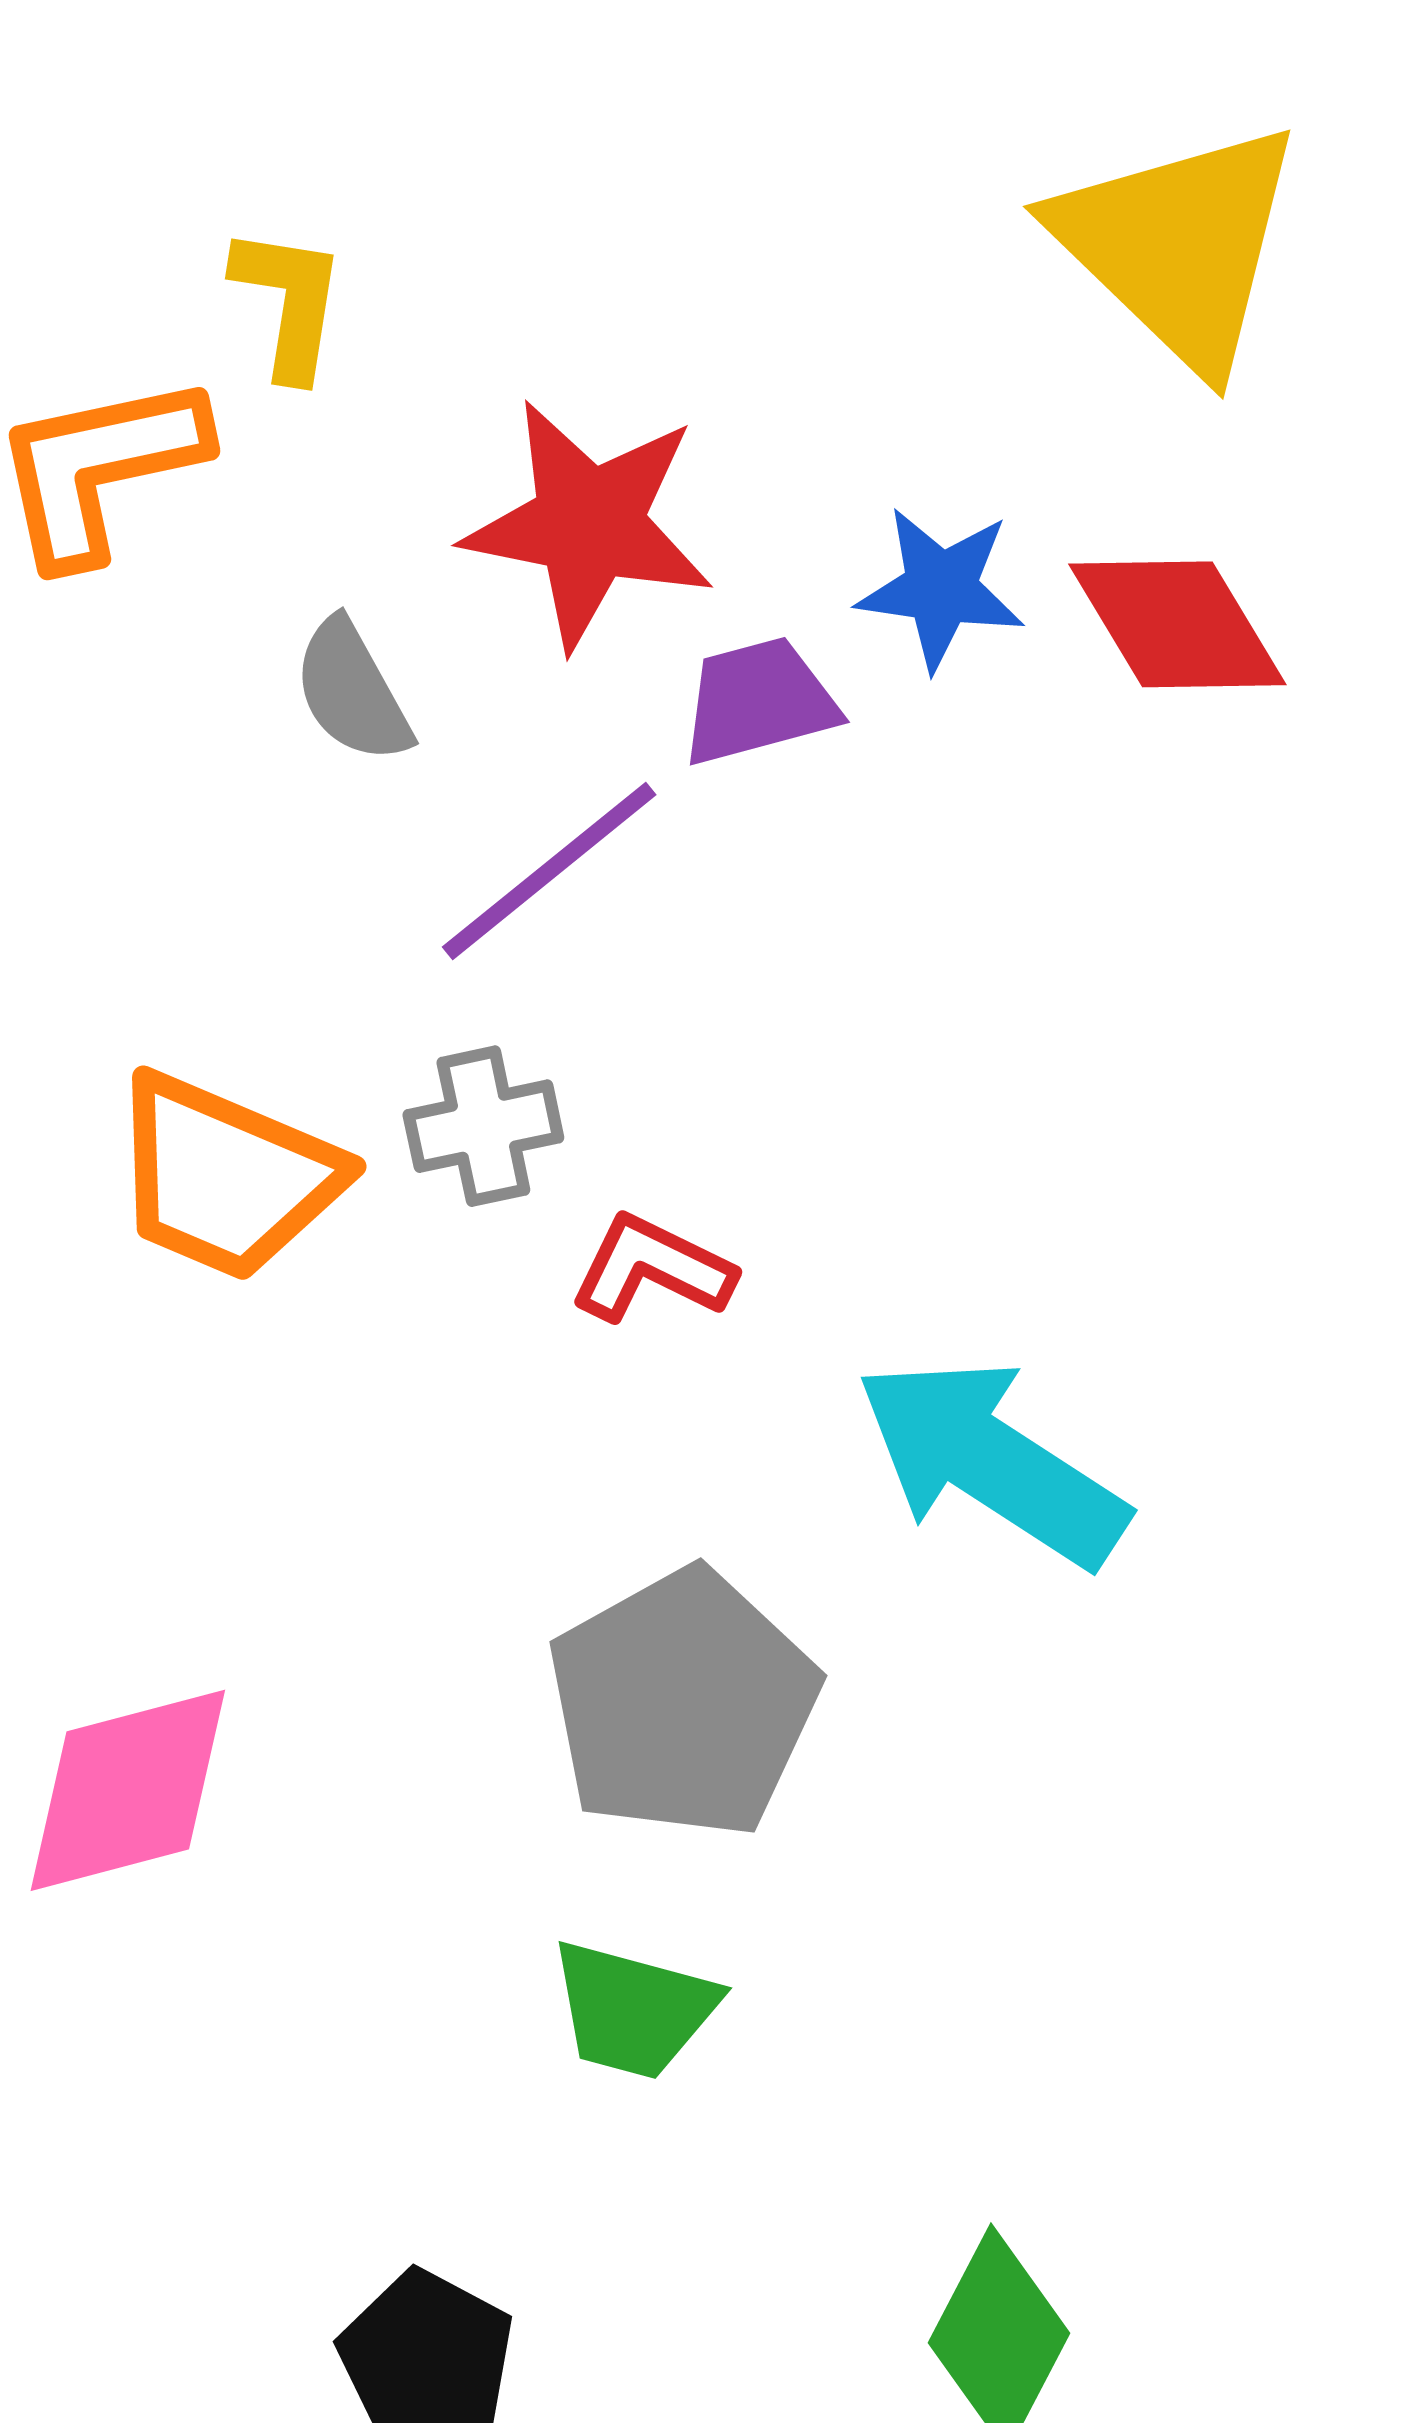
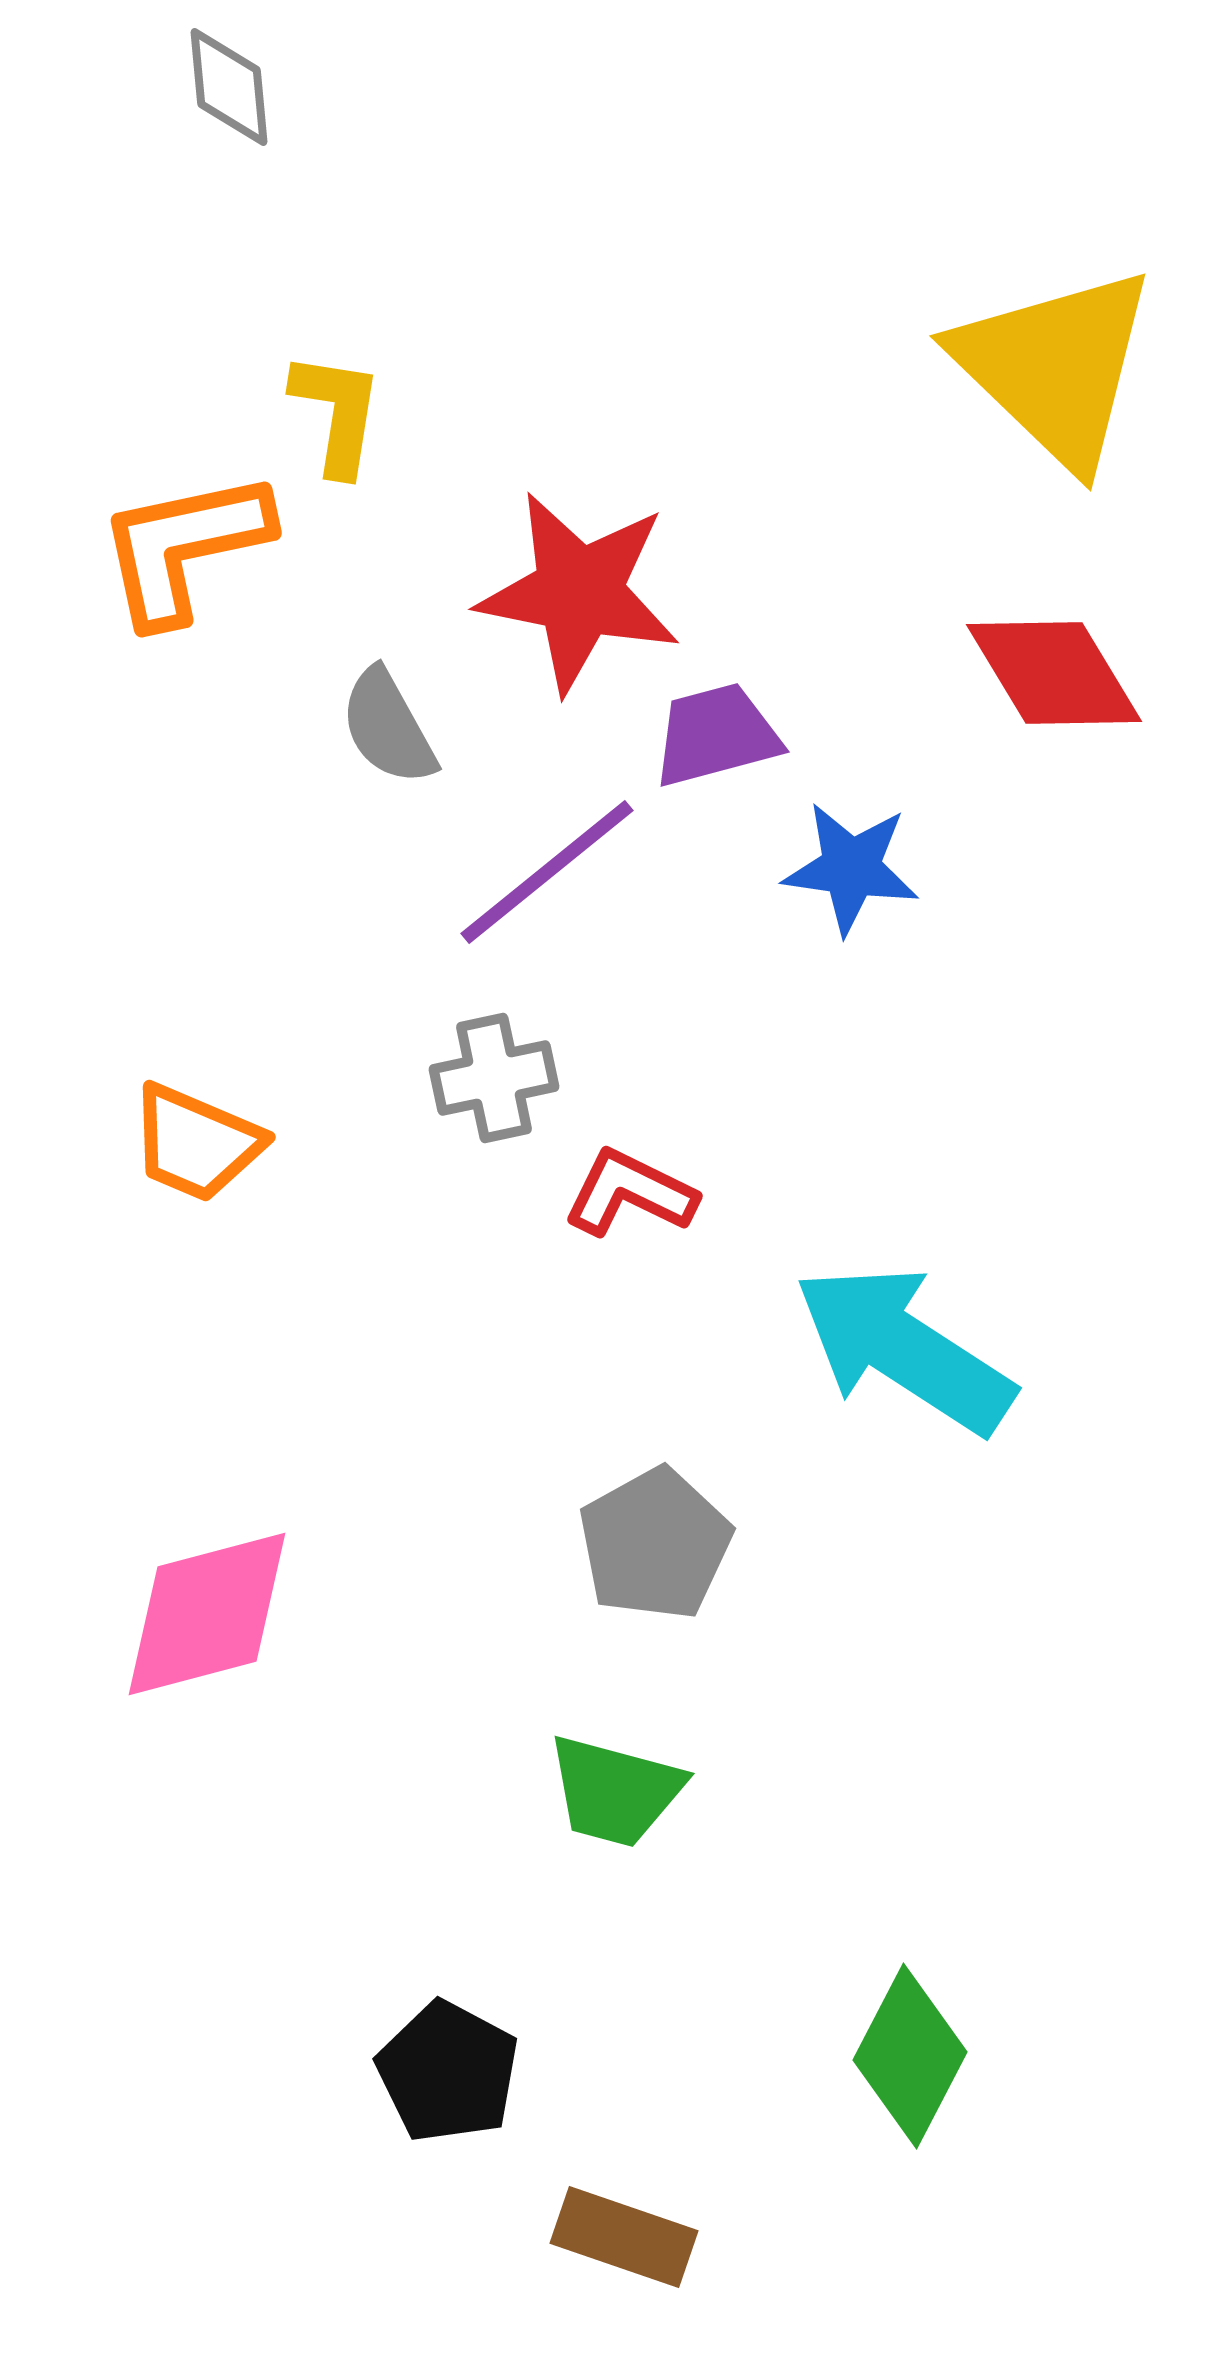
blue star: (941, 588) -> (851, 868), moved
orange trapezoid: (226, 1177) -> (196, 1143), moved, size x0.7
gray pentagon: (683, 1704) -> (655, 1544), size x0.7

